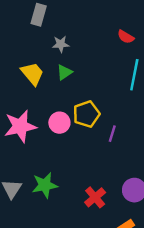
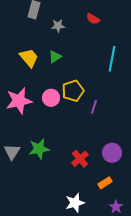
red semicircle: (126, 37) -> (93, 19), moved
gray star: (61, 44) -> (58, 26), moved

